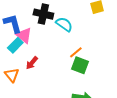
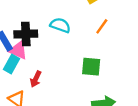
black cross: (43, 14) -> (26, 34), moved
orange line: (76, 52) -> (102, 26), moved

